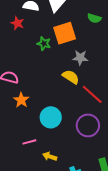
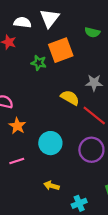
gray star: (80, 58) -> (94, 83), moved
pink line: (29, 142) -> (17, 161), moved

